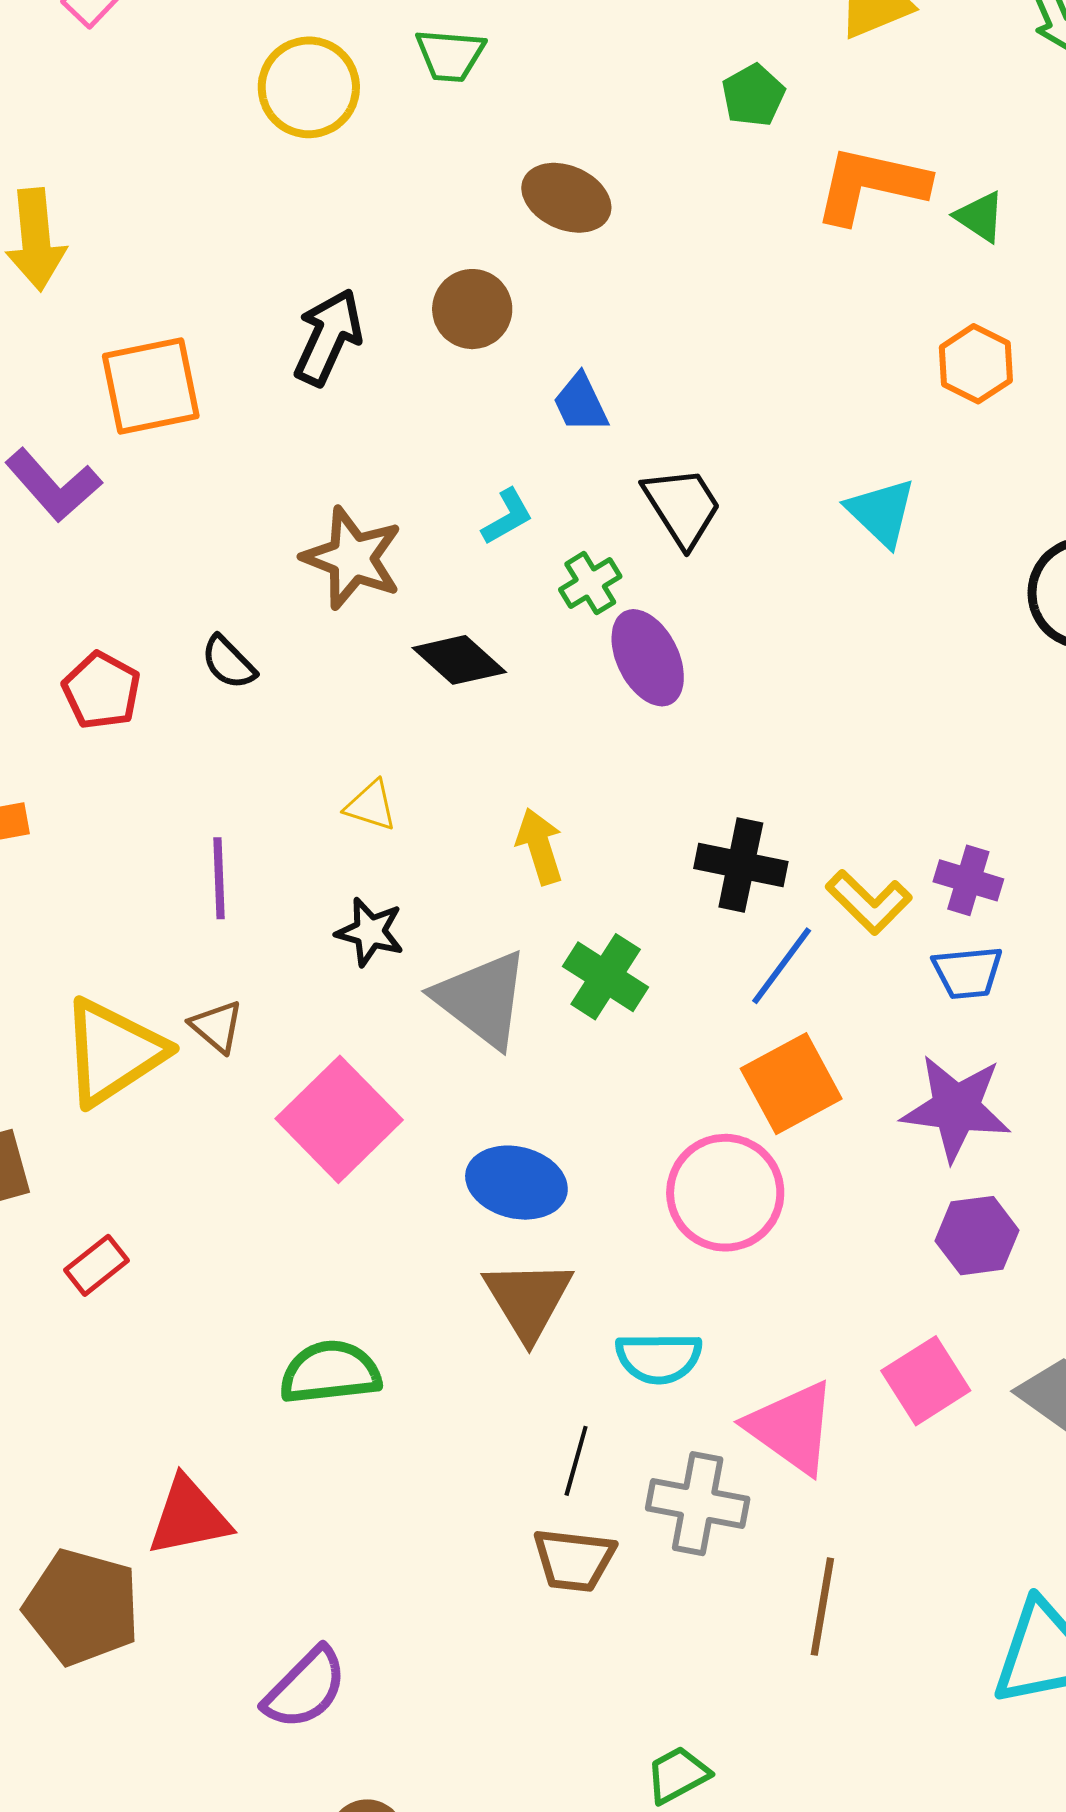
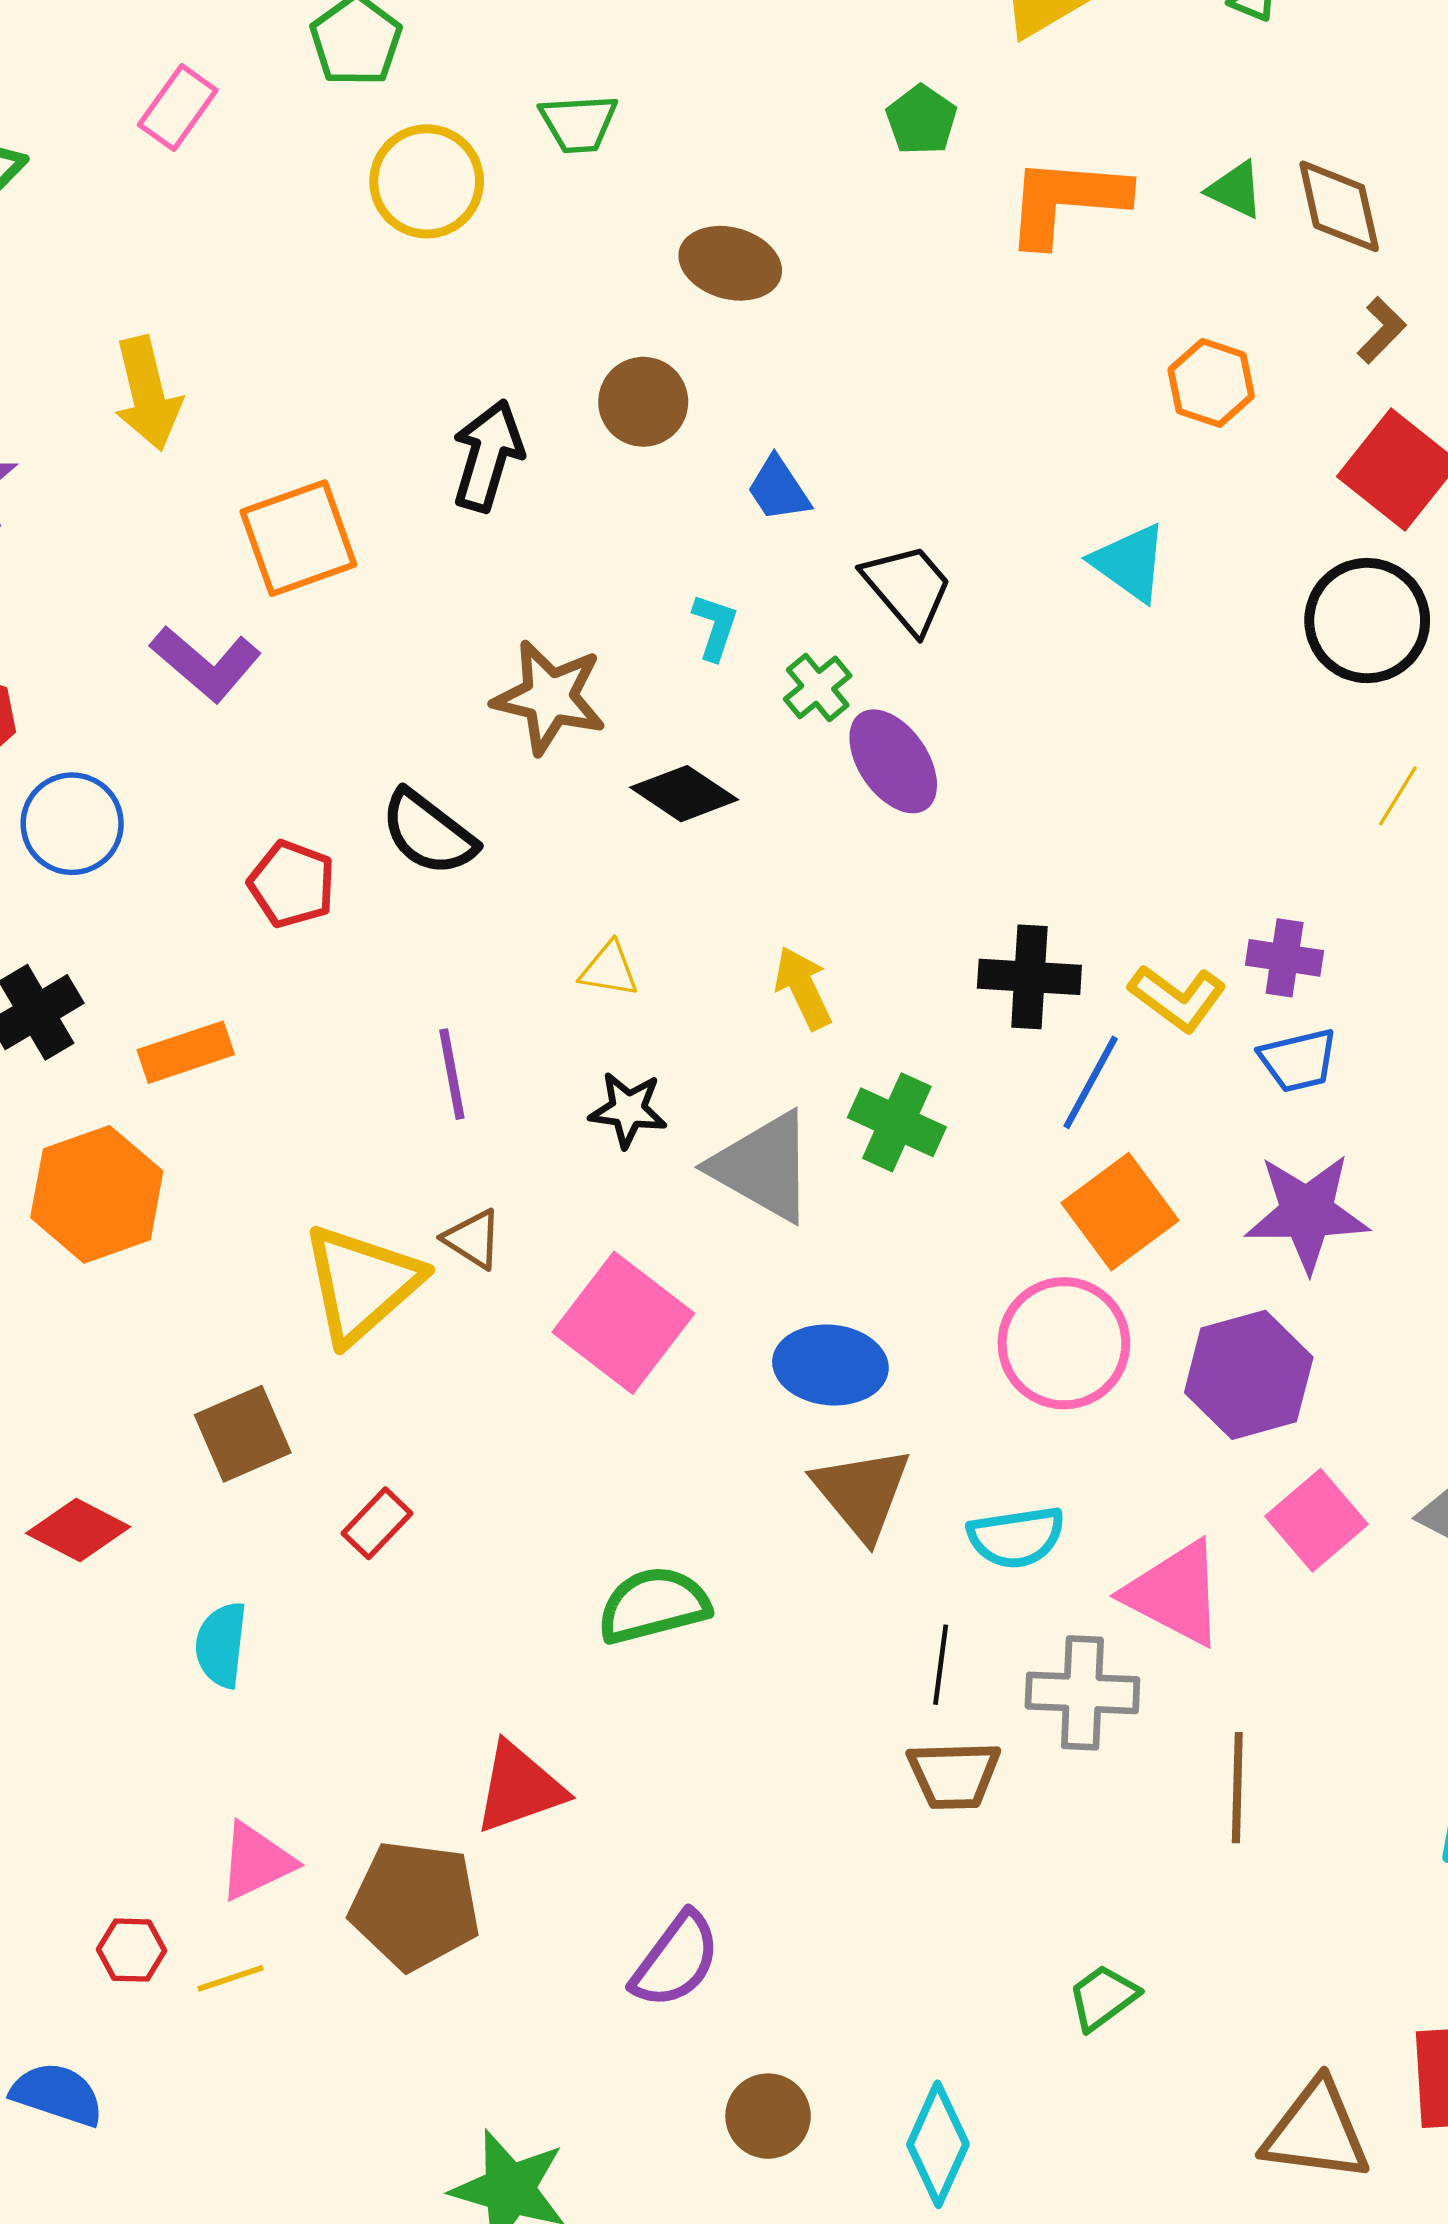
green triangle: (980, 217) -> (1235, 190), moved
cyan L-shape: (507, 517) -> (715, 627), turned -34
black semicircle: (229, 662) -> (428, 833), size x1.5
purple hexagon: (977, 1236) -> (1249, 1375), moved, size x1.4

